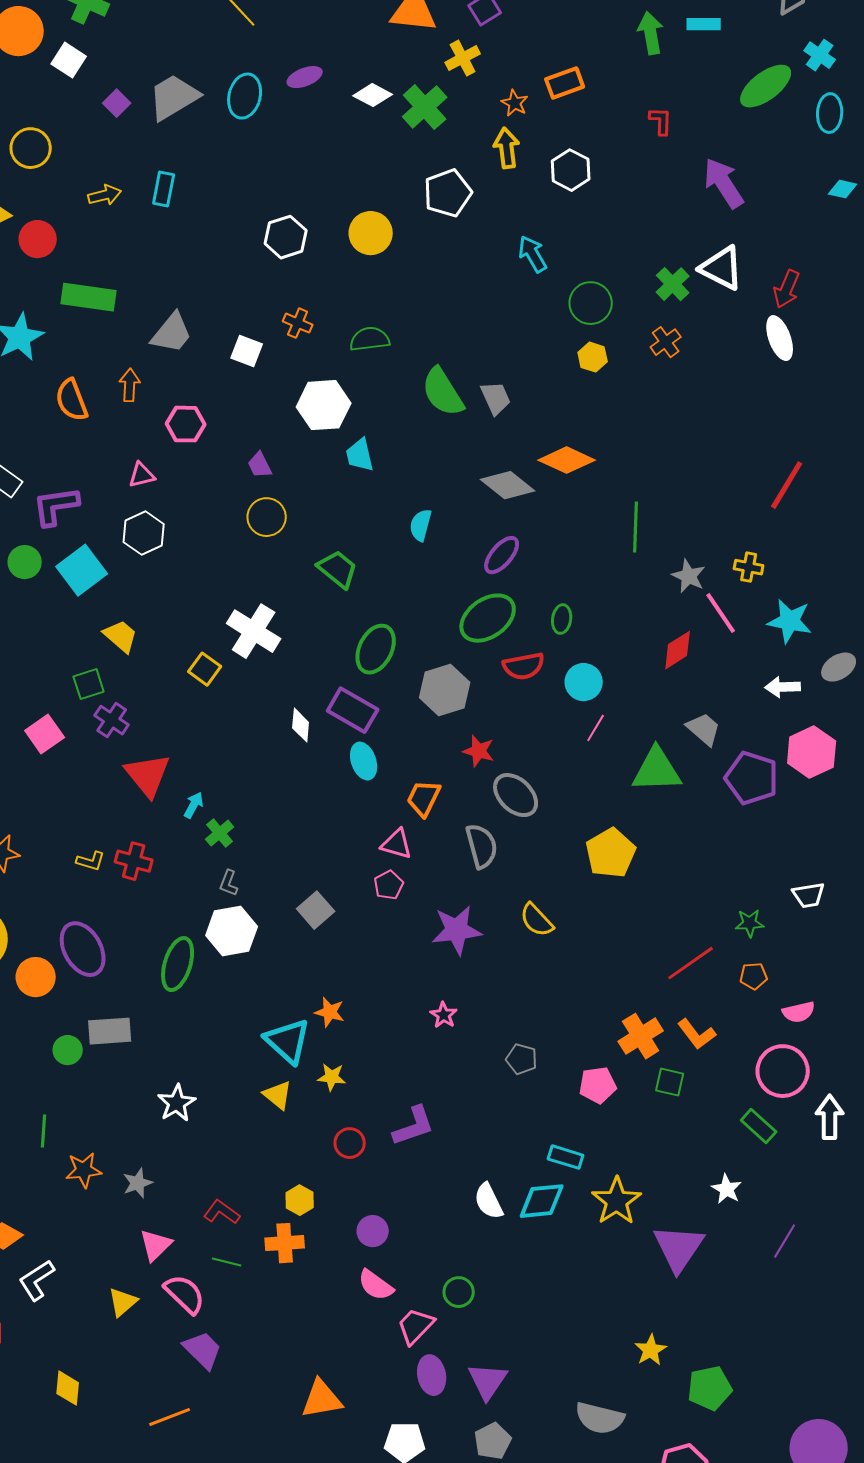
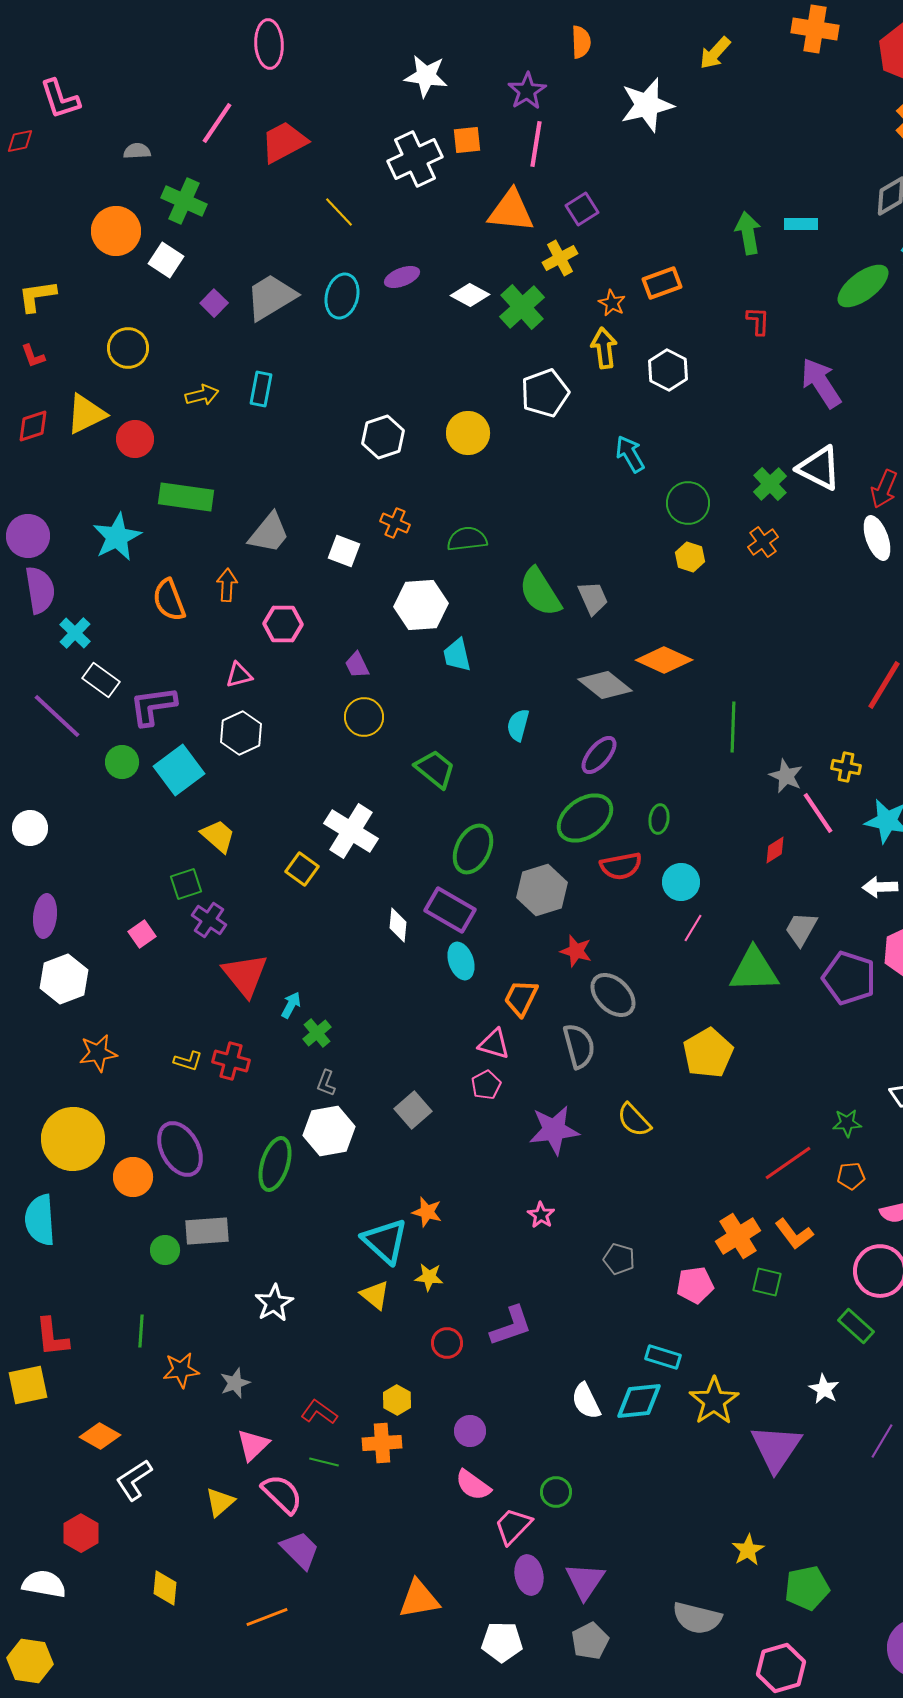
red diamond: (678, 650) -> (775, 850), size x0.7
gray trapezoid: (704, 729) -> (801, 929), turned -102
pink square: (45, 734) -> (142, 934), size x0.7

